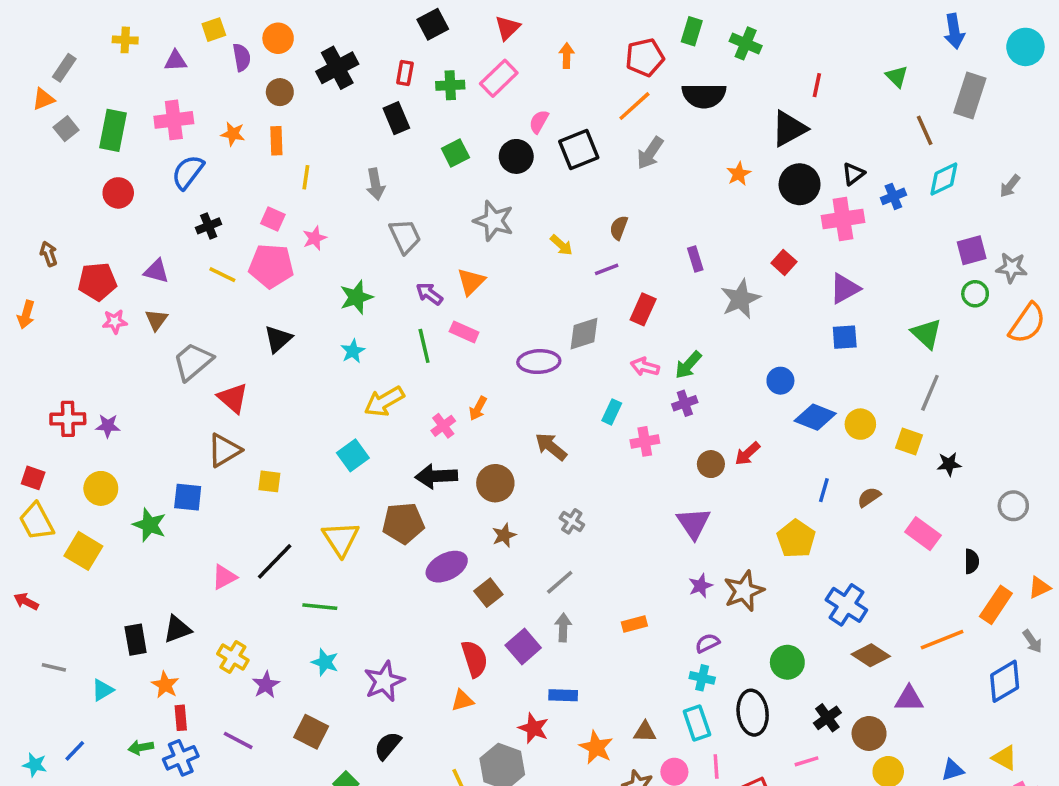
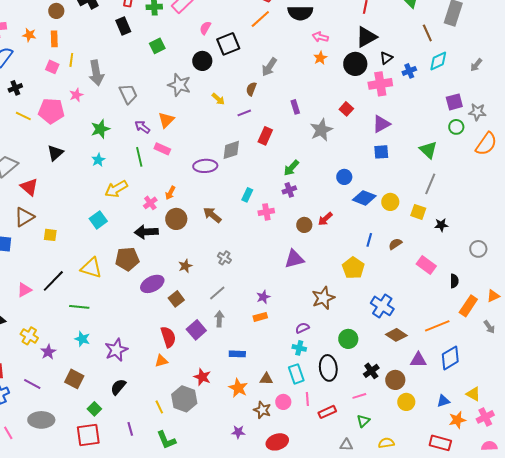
black triangle: (789, 129) -> (366, 37), moved
gray arrow: (650, 153) -> (269, 67), moved
black circle: (516, 156) -> (202, 61), moved
gray arrow: (375, 184) -> (96, 73), moved, size x1.4
pink square: (273, 219) -> (52, 67), moved
pink arrow: (645, 367) -> (320, 37), moved
brown circle: (495, 483) -> (176, 219), moved
purple triangle: (694, 523) -> (294, 259), turned 50
yellow triangle: (341, 539) -> (91, 268), turned -40
purple star: (700, 586) -> (263, 297), moved
blue diamond: (1005, 681) -> (450, 358), moved
blue rectangle: (563, 695) -> (237, 354), moved

